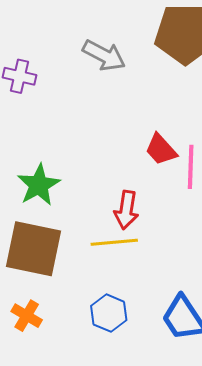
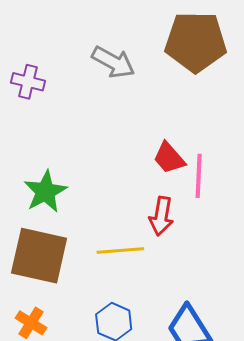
red arrow: (126, 210) -> (161, 216), moved

